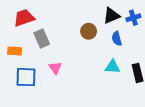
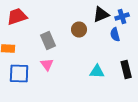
gray rectangle: (42, 39) -> (48, 40), moved
blue semicircle: (117, 39) -> (115, 34), moved
cyan triangle: (113, 67) -> (97, 72), moved

